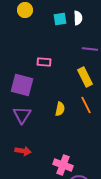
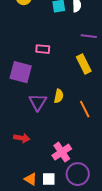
orange line: (86, 105) -> (85, 109), moved
purple triangle: (22, 115) -> (38, 102), moved
pink cross: (63, 165) -> (62, 152), turned 36

